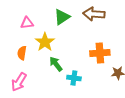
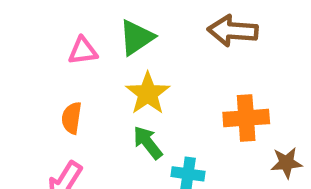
green triangle: (62, 17) -> (137, 37), moved
yellow star: (45, 42) -> (148, 93), moved

